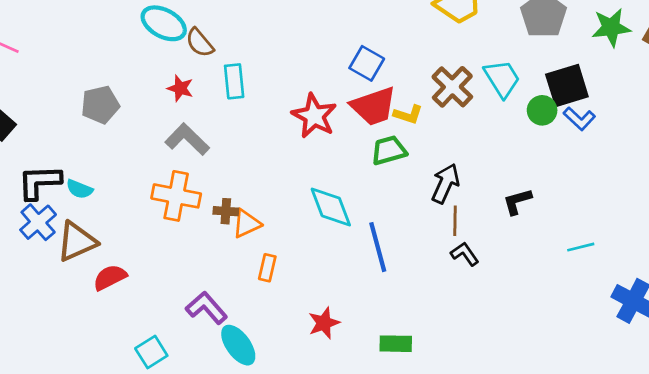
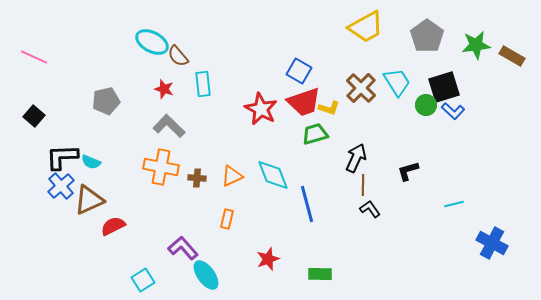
orange triangle: (247, 224) -> (232, 176), moved

